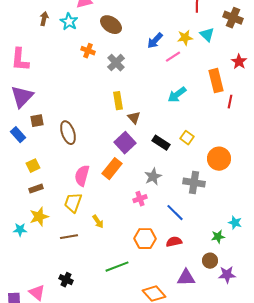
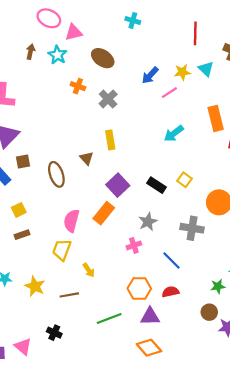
brown triangle: (134, 118) -> (87, 158), moved
yellow star: (39, 217) -> (35, 286), moved, turned -30
brown line: (69, 237) -> (69, 295), moved
purple triangle: (186, 278) -> (150, 316), moved

